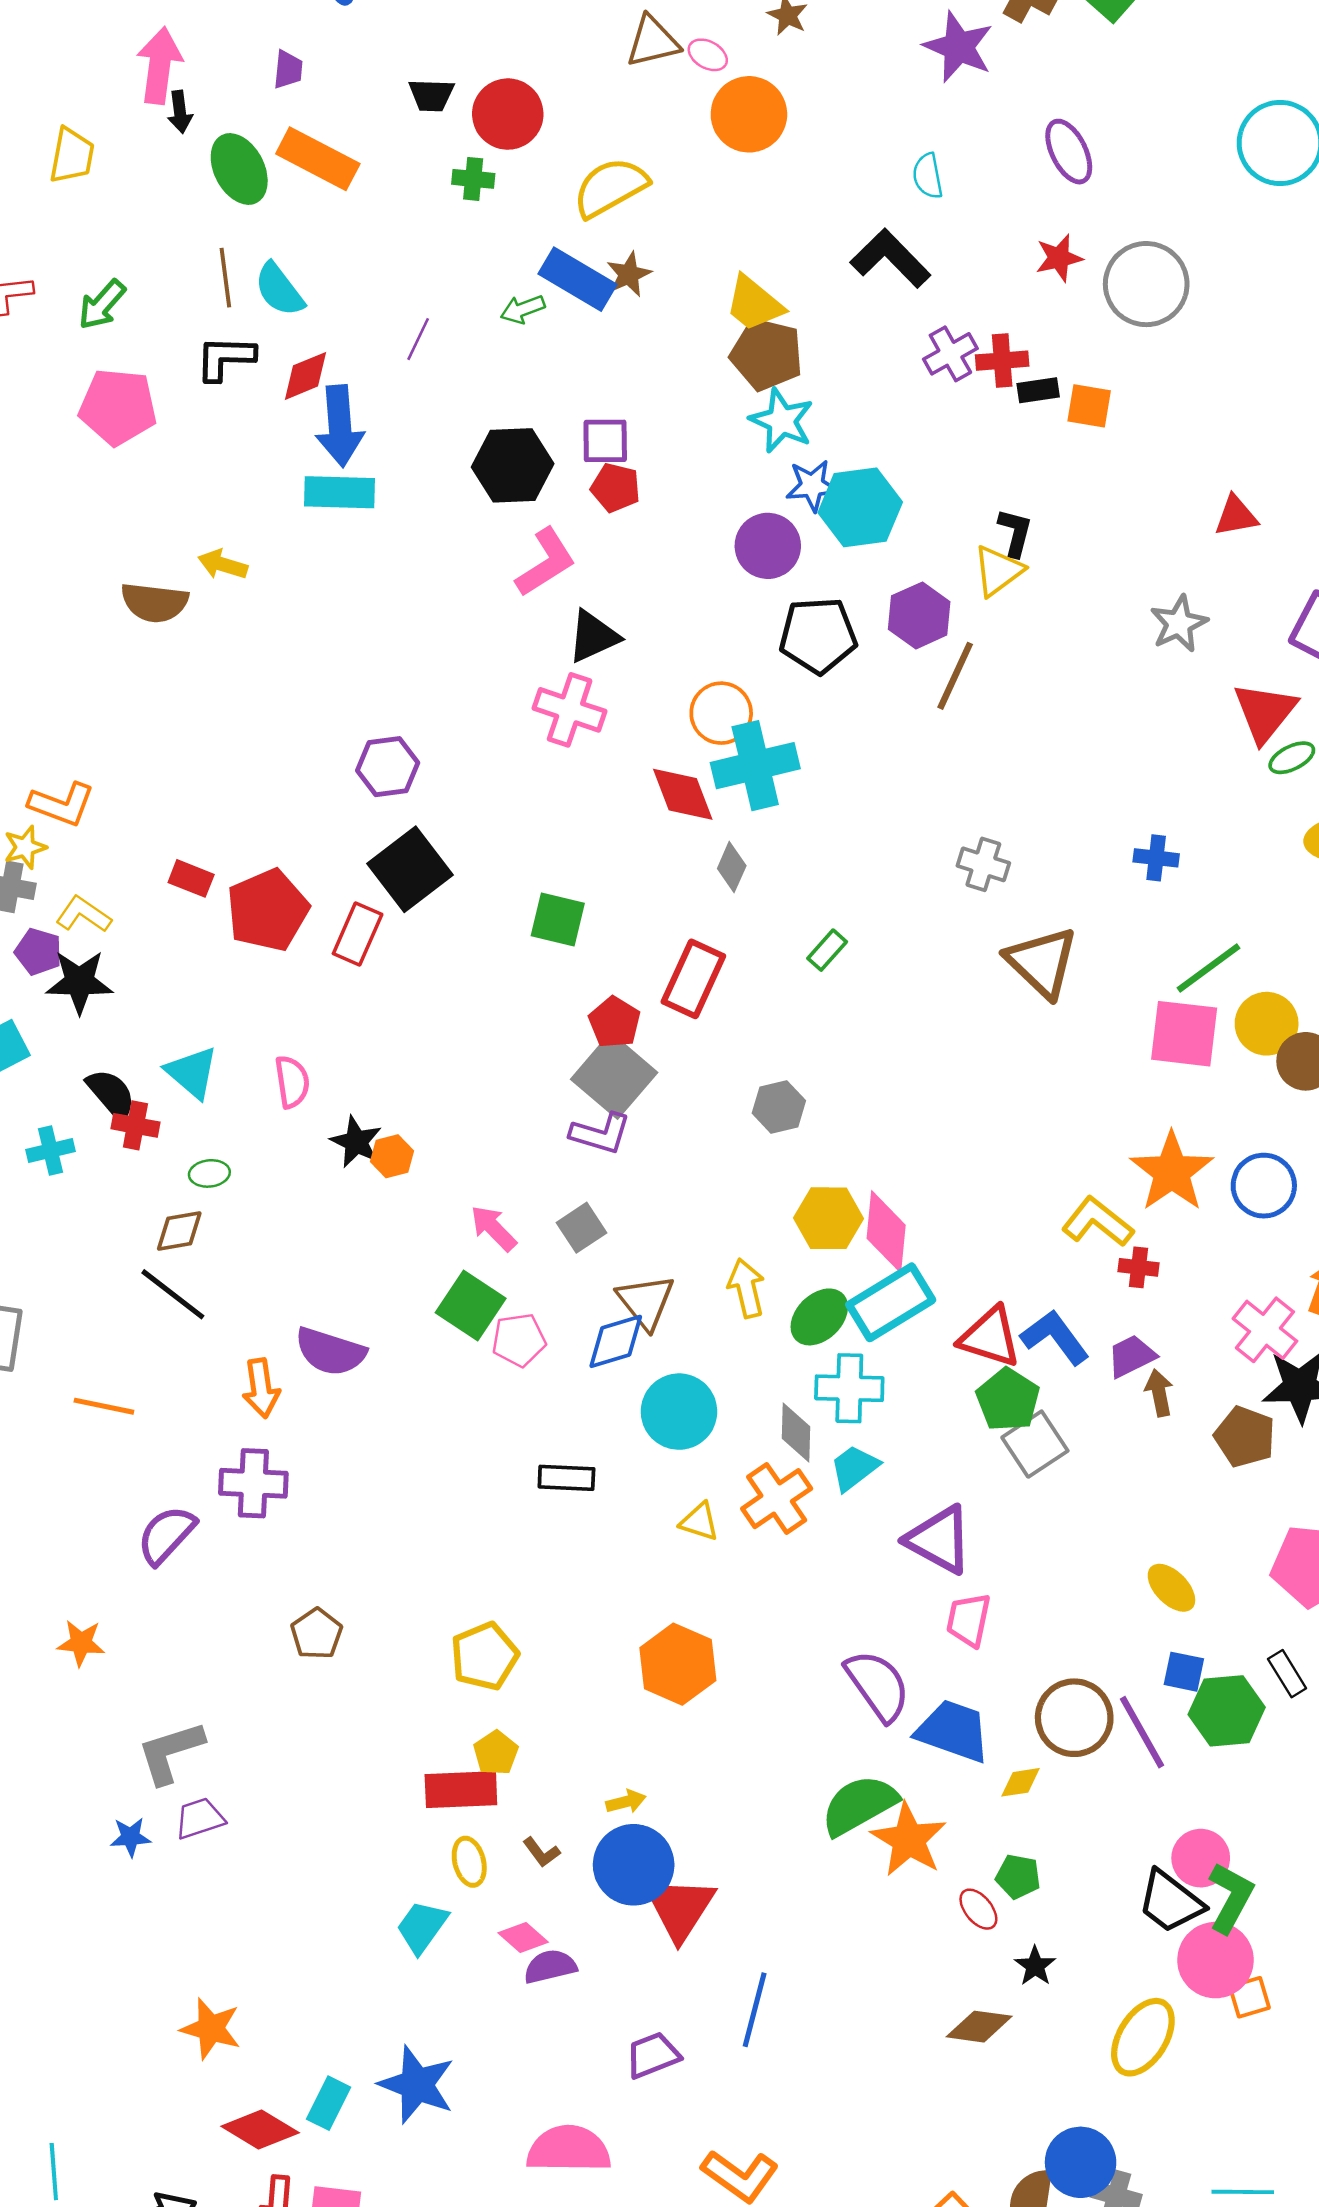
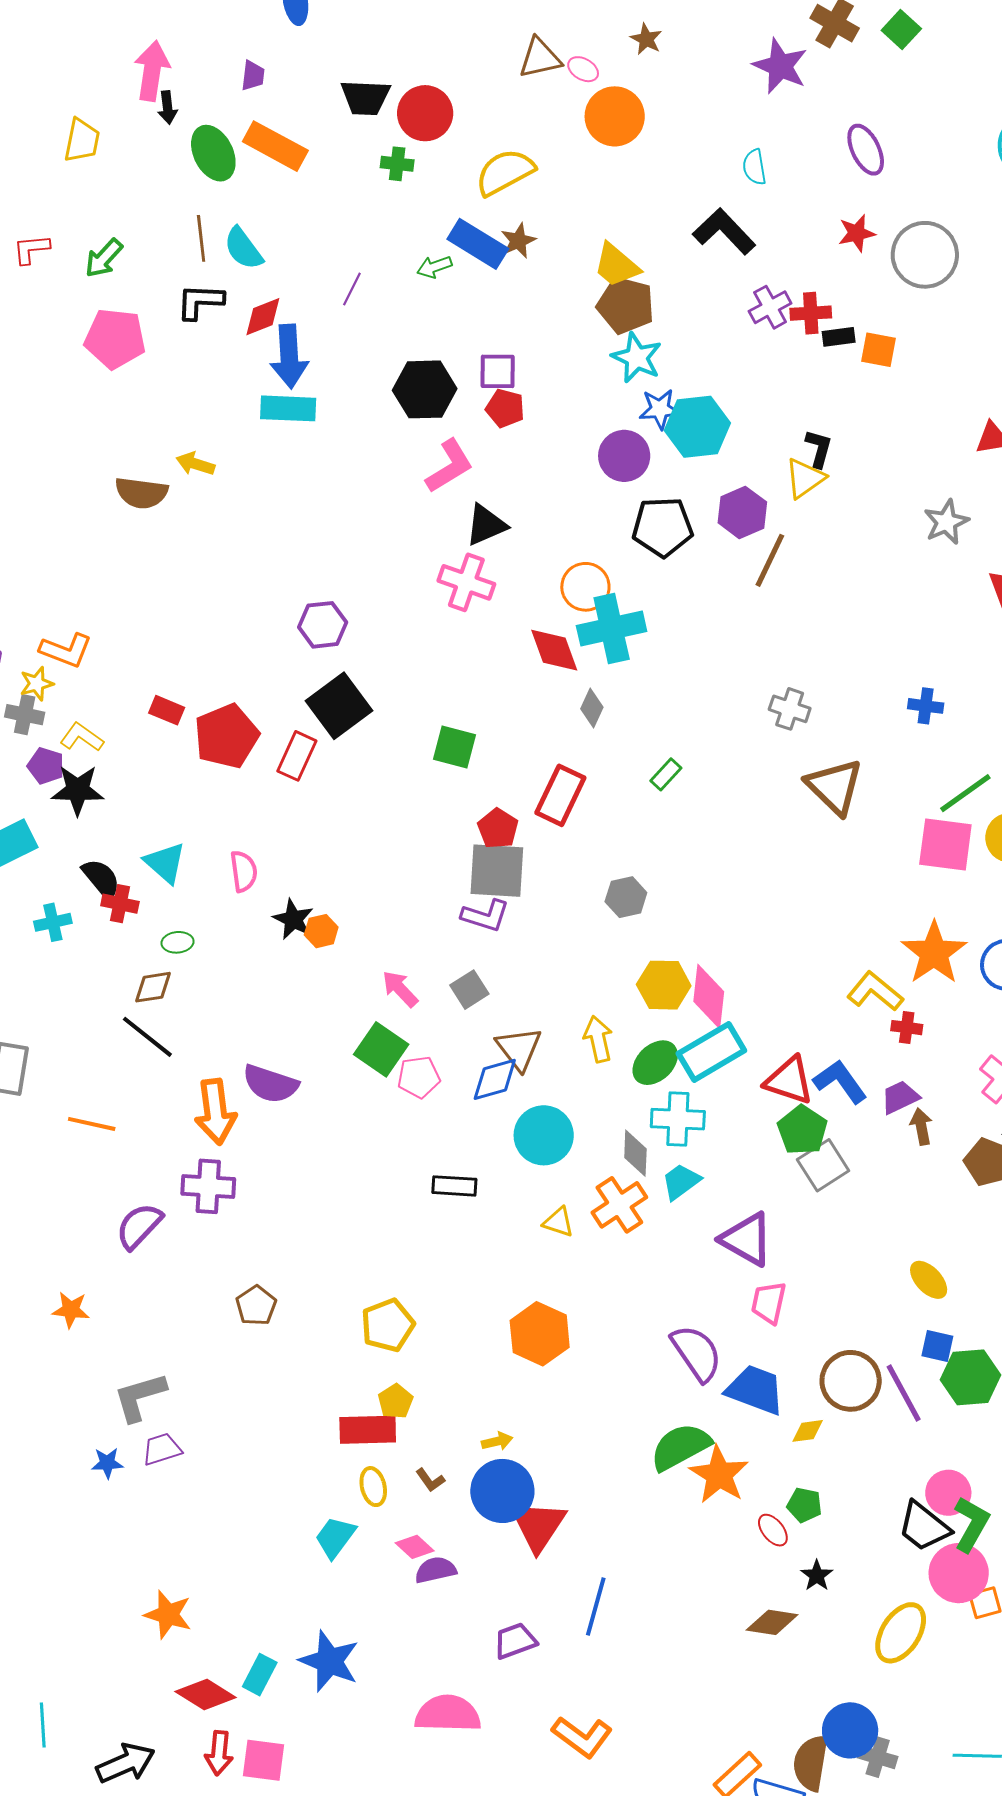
black trapezoid: (431, 95) -> (365, 97), size x1.4
gray square: (614, 1076) -> (497, 871), turned -38
orange arrow: (261, 1388) -> (215, 1112), size x1.4

